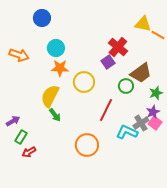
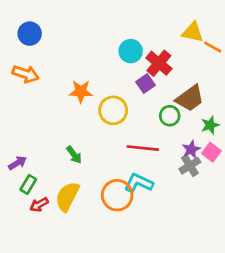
blue circle: (42, 18) -> (30, 34), moved
cyan circle: (56, 48) -> (131, 51), moved
yellow semicircle: (50, 96) -> (67, 197), moved
red line: (106, 110) -> (143, 148), turned 70
purple star: (153, 112) -> (191, 149), moved
pink square: (155, 123) -> (211, 152), moved
cyan L-shape: (127, 132) -> (139, 183), moved

